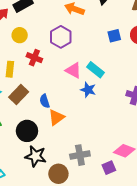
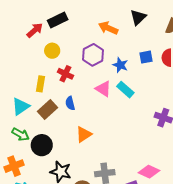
blue star: (88, 90) -> (120, 65), moved
blue semicircle: (45, 101) -> (70, 103), moved
black circle: (27, 131) -> (42, 145), moved

